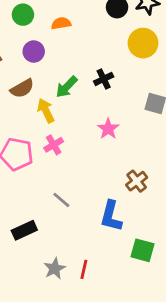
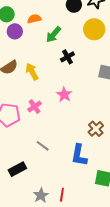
purple circle: (34, 52) -> (15, 31), moved
green arrow: (67, 87) -> (54, 34), moved
yellow arrow: (46, 111) -> (32, 72), moved
pink star: (108, 129) -> (64, 95), moved

